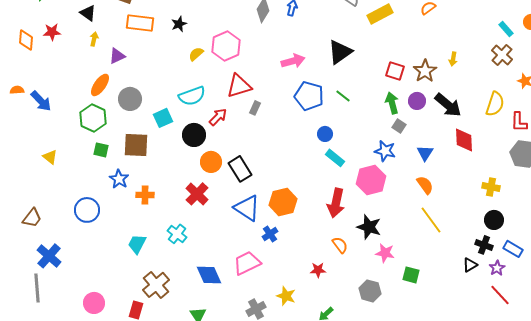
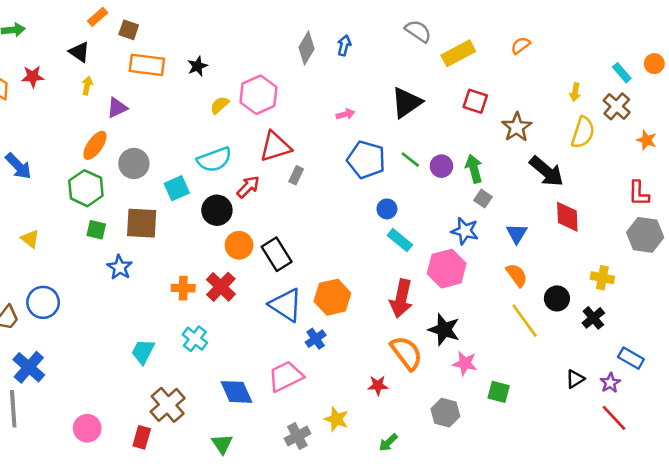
yellow arrow: (453, 59) -> (575, 92), moved
pink arrow: (293, 61) -> (345, 114), size x0.6
red square: (395, 71) -> (475, 101), moved
purple circle: (417, 101) -> (441, 166), moved
yellow semicircle: (495, 104) -> (583, 132), moved
orange cross: (145, 195) -> (183, 288), moved
blue circle: (87, 210) -> (43, 302), moved
black circle: (494, 220) -> (557, 298), moved
orange semicircle: (340, 245) -> (406, 353), size x1.6
black cross: (484, 245) -> (593, 318), moved, turned 30

